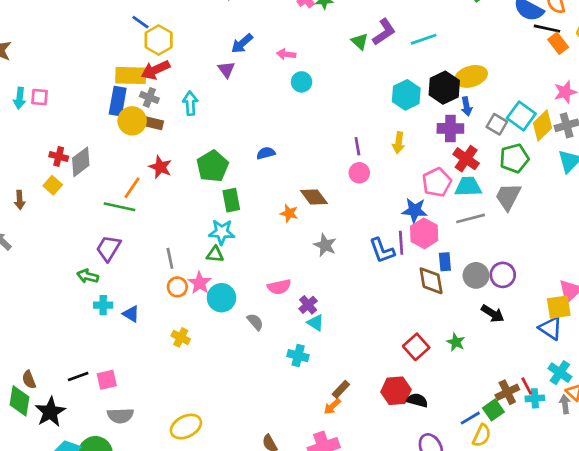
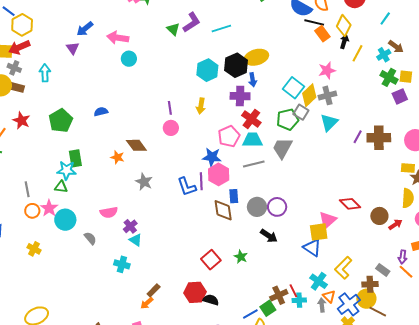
pink arrow: (286, 54) -> (118, 38), size x1.5
gray square: (497, 124) -> (301, 112), moved
green rectangle: (231, 200) -> (75, 158), moved

